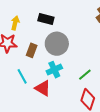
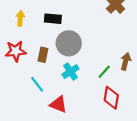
yellow arrow: (15, 23) -> (20, 18), moved
red triangle: (43, 88) -> (58, 104), moved

